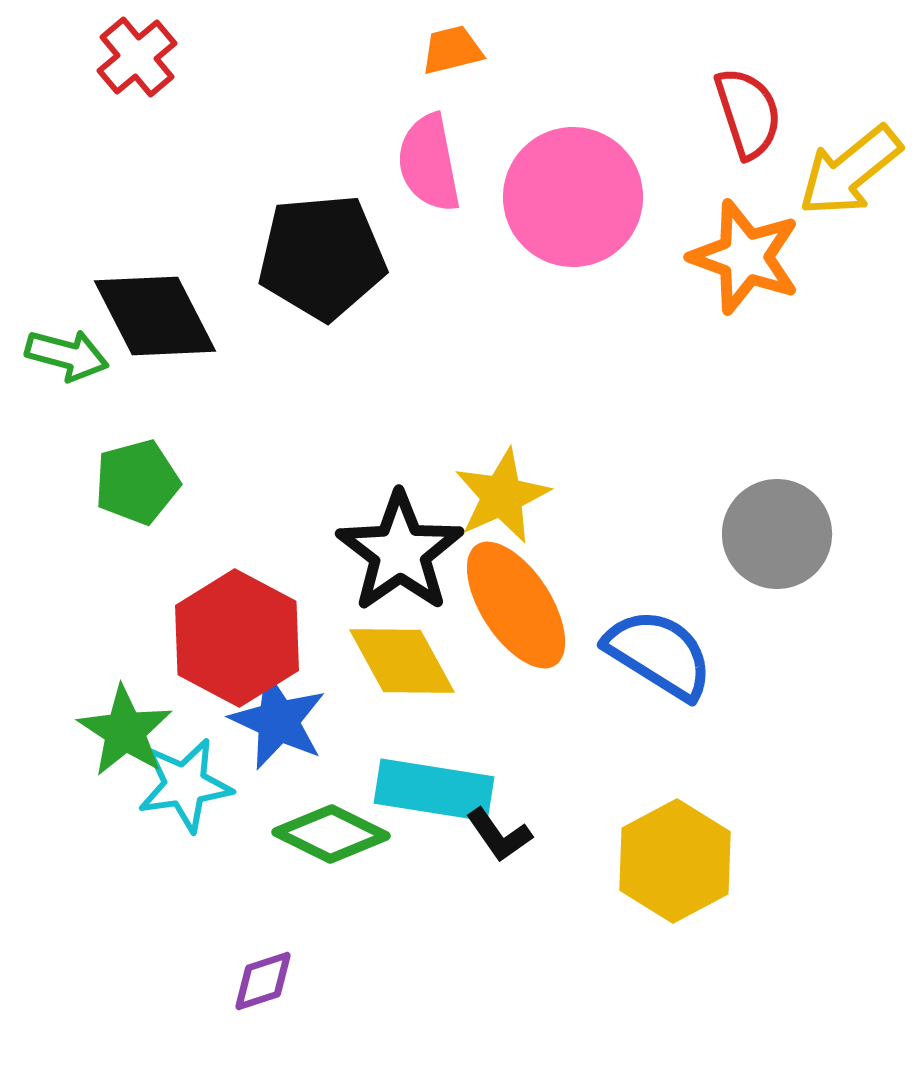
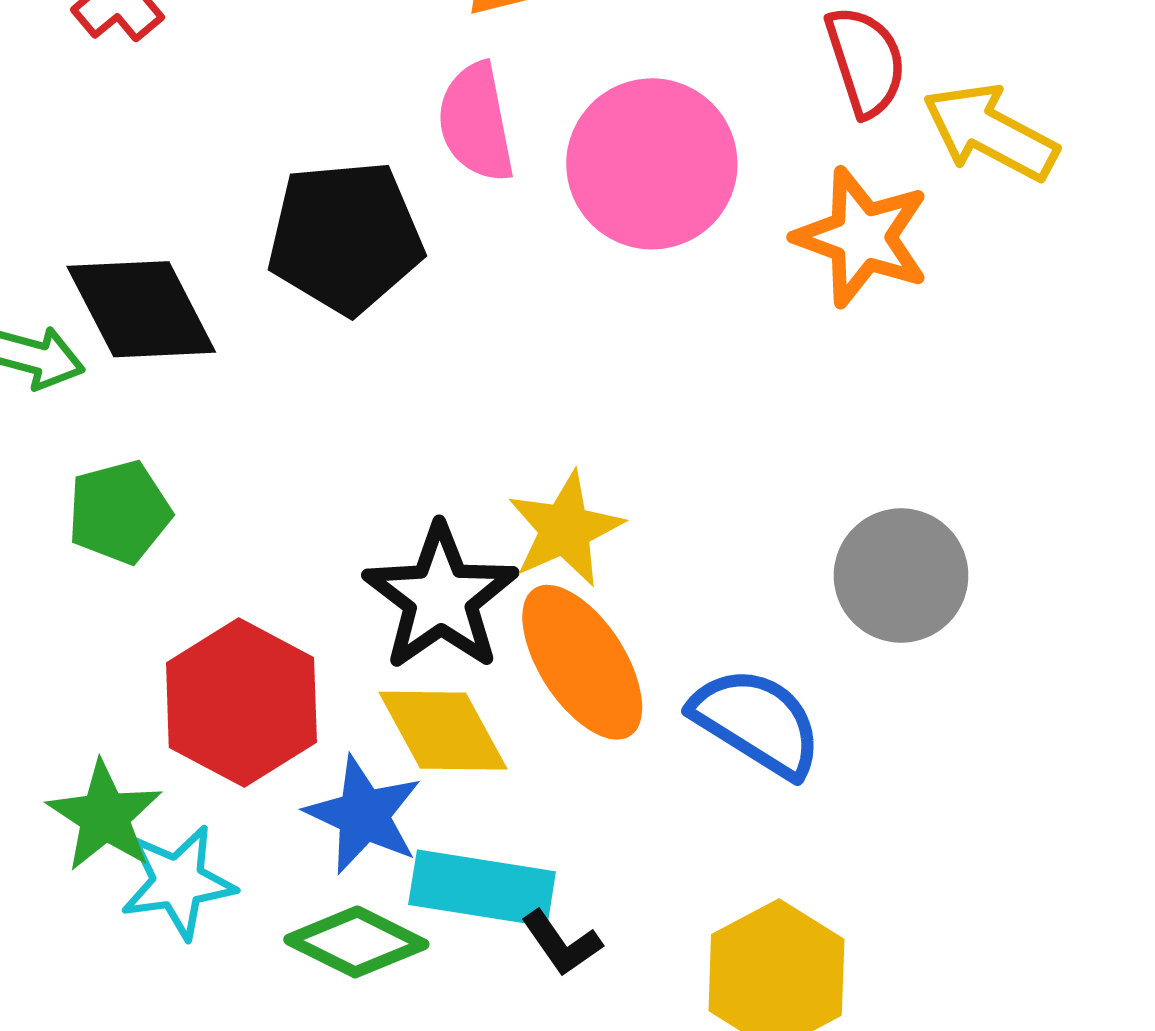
yellow arrow: (850, 171) -> (990, 132), turned 67
blue star: (278, 721) -> (364, 815), moved

